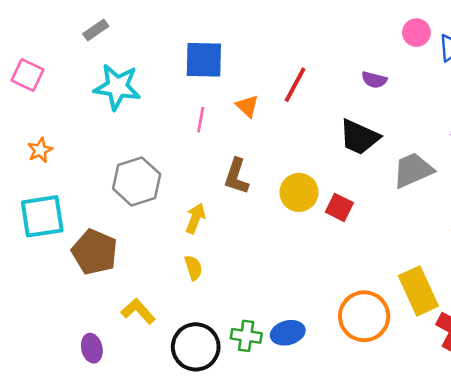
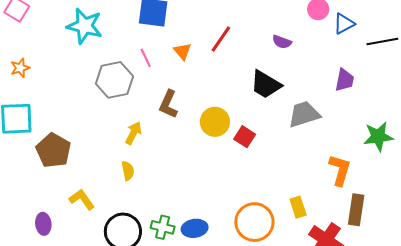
pink line: (201, 120) -> (146, 58), turned -42
gray hexagon: (137, 181) -> (114, 80), moved
yellow rectangle: (418, 291) -> (298, 207), size x0.6

